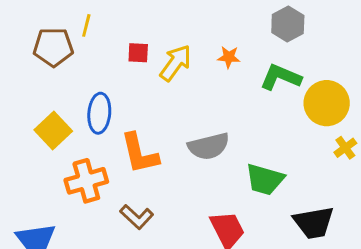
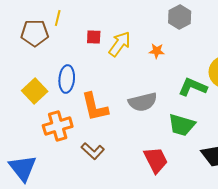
gray hexagon: (288, 24) -> (180, 17), moved
orange star: (229, 57) -> (157, 51), moved
green L-shape: (281, 77) -> (193, 87), moved

